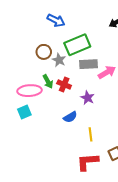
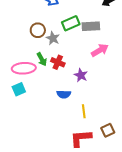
green rectangle: (77, 45) -> (71, 23), size x0.7
gray rectangle: (89, 64) -> (91, 26), moved
blue semicircle: (70, 117) -> (64, 94), turned 32

